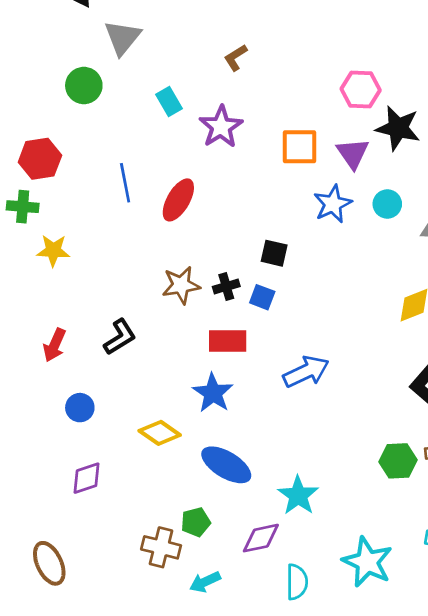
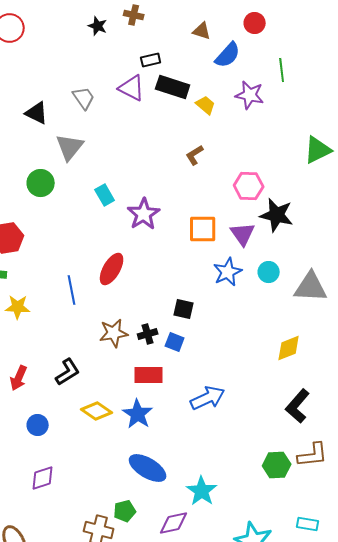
brown L-shape: (236, 58) -> (195, 155), moved
blue line: (125, 183) -> (72, 290), moved
yellow diamond: (160, 433) -> (97, 411), moved

